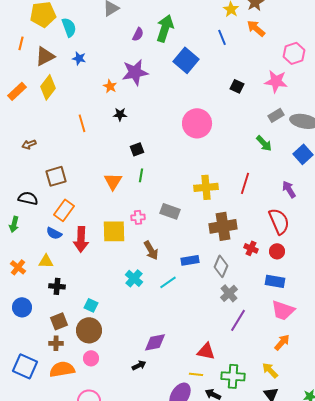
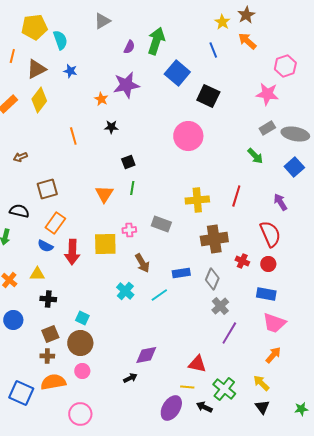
black square: (237, 86) -> (208, 96), moved, size x1.6
blue square: (25, 366) -> (21, 393), moved
green cross: (233, 376) -> (224, 389), turned 35

